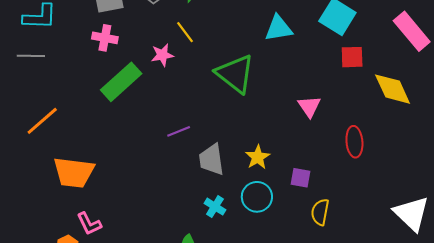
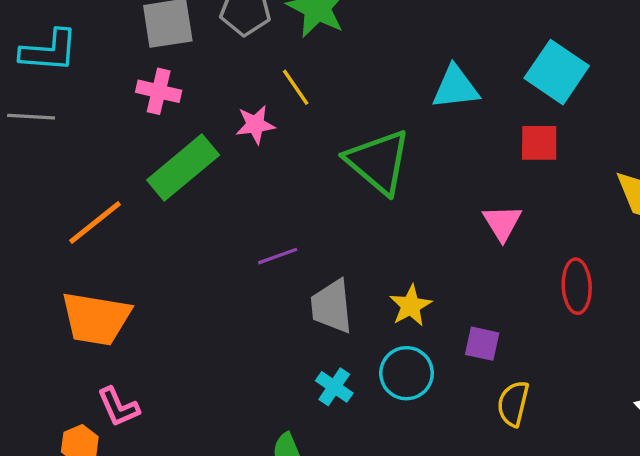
red square: (352, 57) -> (539, 143), moved
orange line: (42, 121) -> (95, 223), moved

